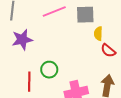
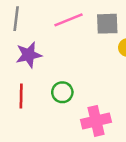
red line: (29, 82) -> (21, 96), moved

